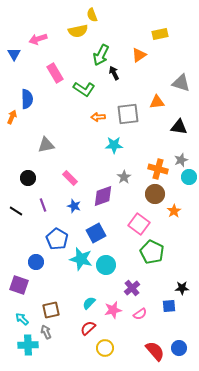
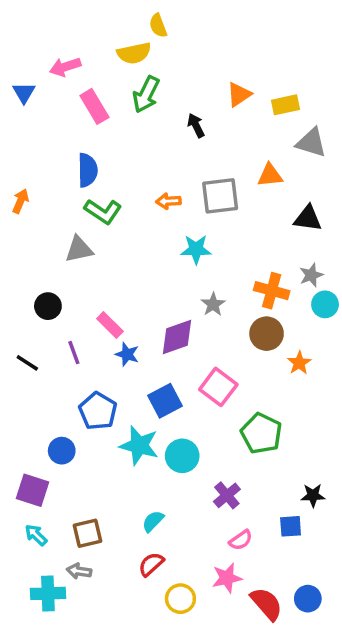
yellow rectangle: (160, 34) -> (285, 105), moved
green arrow: (101, 55) -> (146, 94), moved
pink rectangle: (55, 73) -> (94, 106), moved
green L-shape: (84, 89) -> (103, 211), moved
blue semicircle: (27, 99) -> (88, 170), moved
pink rectangle: (70, 178) -> (110, 325), moved
pink square: (139, 224) -> (218, 387), moved
pink star: (113, 310) -> (227, 578), moved
cyan arrow: (22, 319) -> (36, 535), moved
gray arrow: (46, 332) -> (79, 571), turned -56

